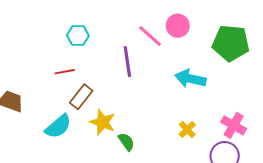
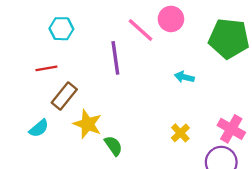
cyan arrow: (190, 79) -> (184, 77), size x0.6
cyan semicircle: (58, 126) -> (39, 128), size x0.7

